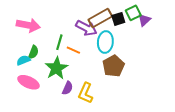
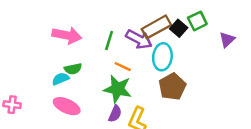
black square: (118, 19) -> (179, 28), turned -32
purple triangle: (144, 20) -> (227, 40), moved
green line: (59, 42) -> (109, 40), moved
green semicircle: (33, 52) -> (73, 69), turned 56
green star: (56, 68) -> (118, 89), moved, turned -30

